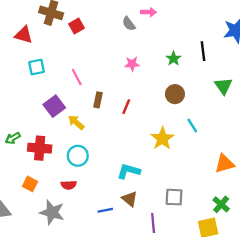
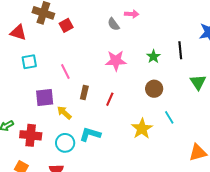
pink star: (132, 64) -> (116, 61), size x1.5
purple square: (54, 106) -> (45, 98), turned 30
cyan L-shape: (129, 171) -> (90, 134), moved

